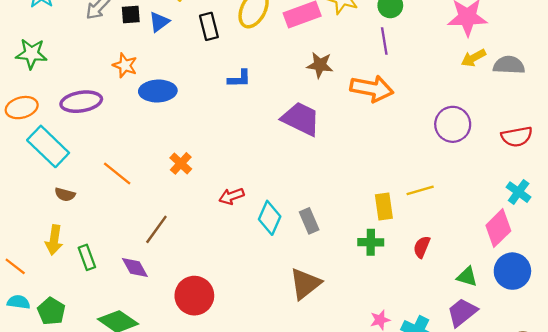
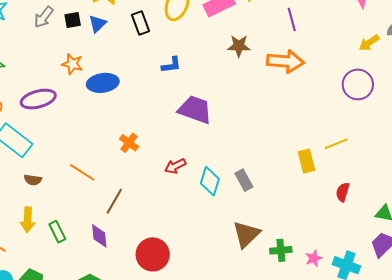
yellow arrow: (474, 58) -> (369, 43), moved
purple trapezoid: (301, 119) -> (195, 110), moved
orange line: (117, 173) -> (82, 172), moved
green cross: (371, 242) -> (281, 250), moved
purple diamond: (135, 267) -> (99, 236), turned 30

